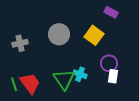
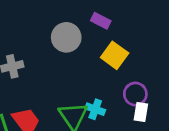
purple rectangle: (111, 12) -> (101, 21), moved
gray circle: (59, 34) -> (66, 37), moved

